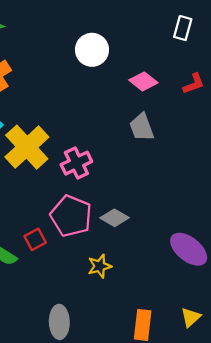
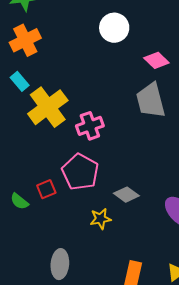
gray trapezoid: (142, 127) -> (151, 100), size x1.4
gray diamond: (115, 218) -> (126, 195), moved

